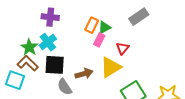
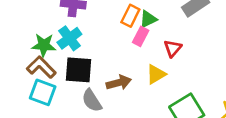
green star: (29, 47) -> (44, 45), turned -30
yellow triangle: (111, 67) -> (156, 74), size x0.7
cyan square: (15, 80) -> (43, 92), moved

